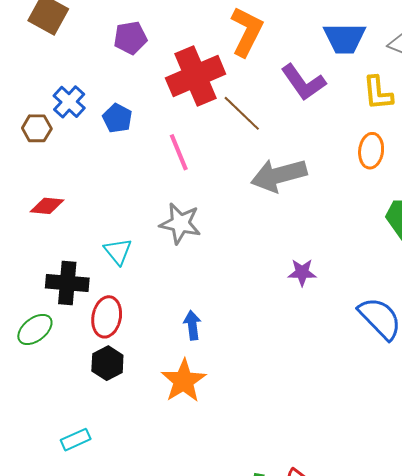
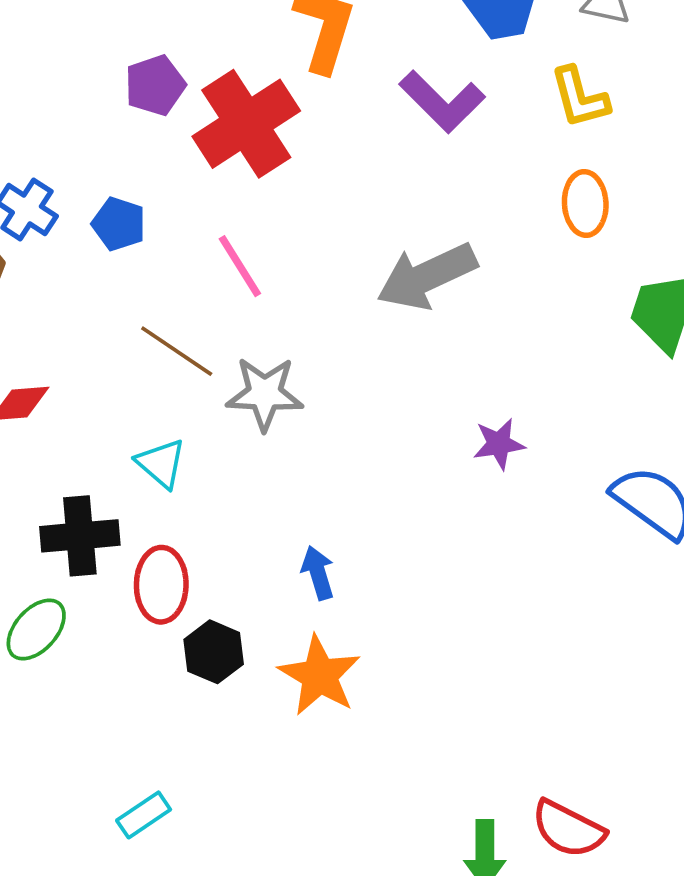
purple pentagon: (130, 38) -> (155, 85), moved
brown line: (242, 113) -> (177, 351), moved
black hexagon: (107, 363) -> (214, 652), moved

